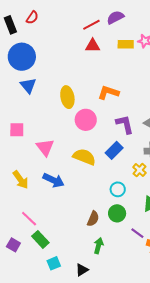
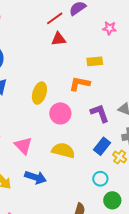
yellow rectangle: (126, 44) -> (95, 61), moved
yellow ellipse: (67, 97) -> (39, 93), turned 35
blue rectangle: (114, 150) -> (102, 146), moved
green circle: (117, 213) -> (112, 200), moved

